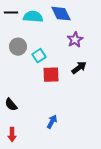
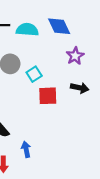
black arrow: (79, 68) -> (80, 88), turned 49
blue arrow: (52, 122) -> (26, 149), moved, turned -40

